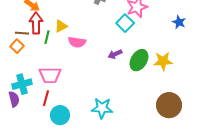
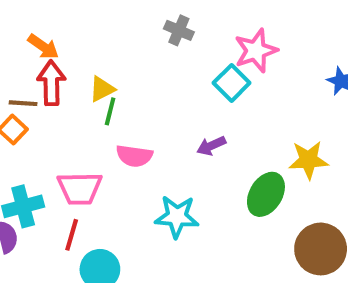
green line: (47, 37) -> (110, 111), moved
pink semicircle: (77, 42) -> (134, 156), moved
green ellipse: (139, 60) -> (266, 194), moved
cyan star: (102, 108) -> (177, 217), moved

